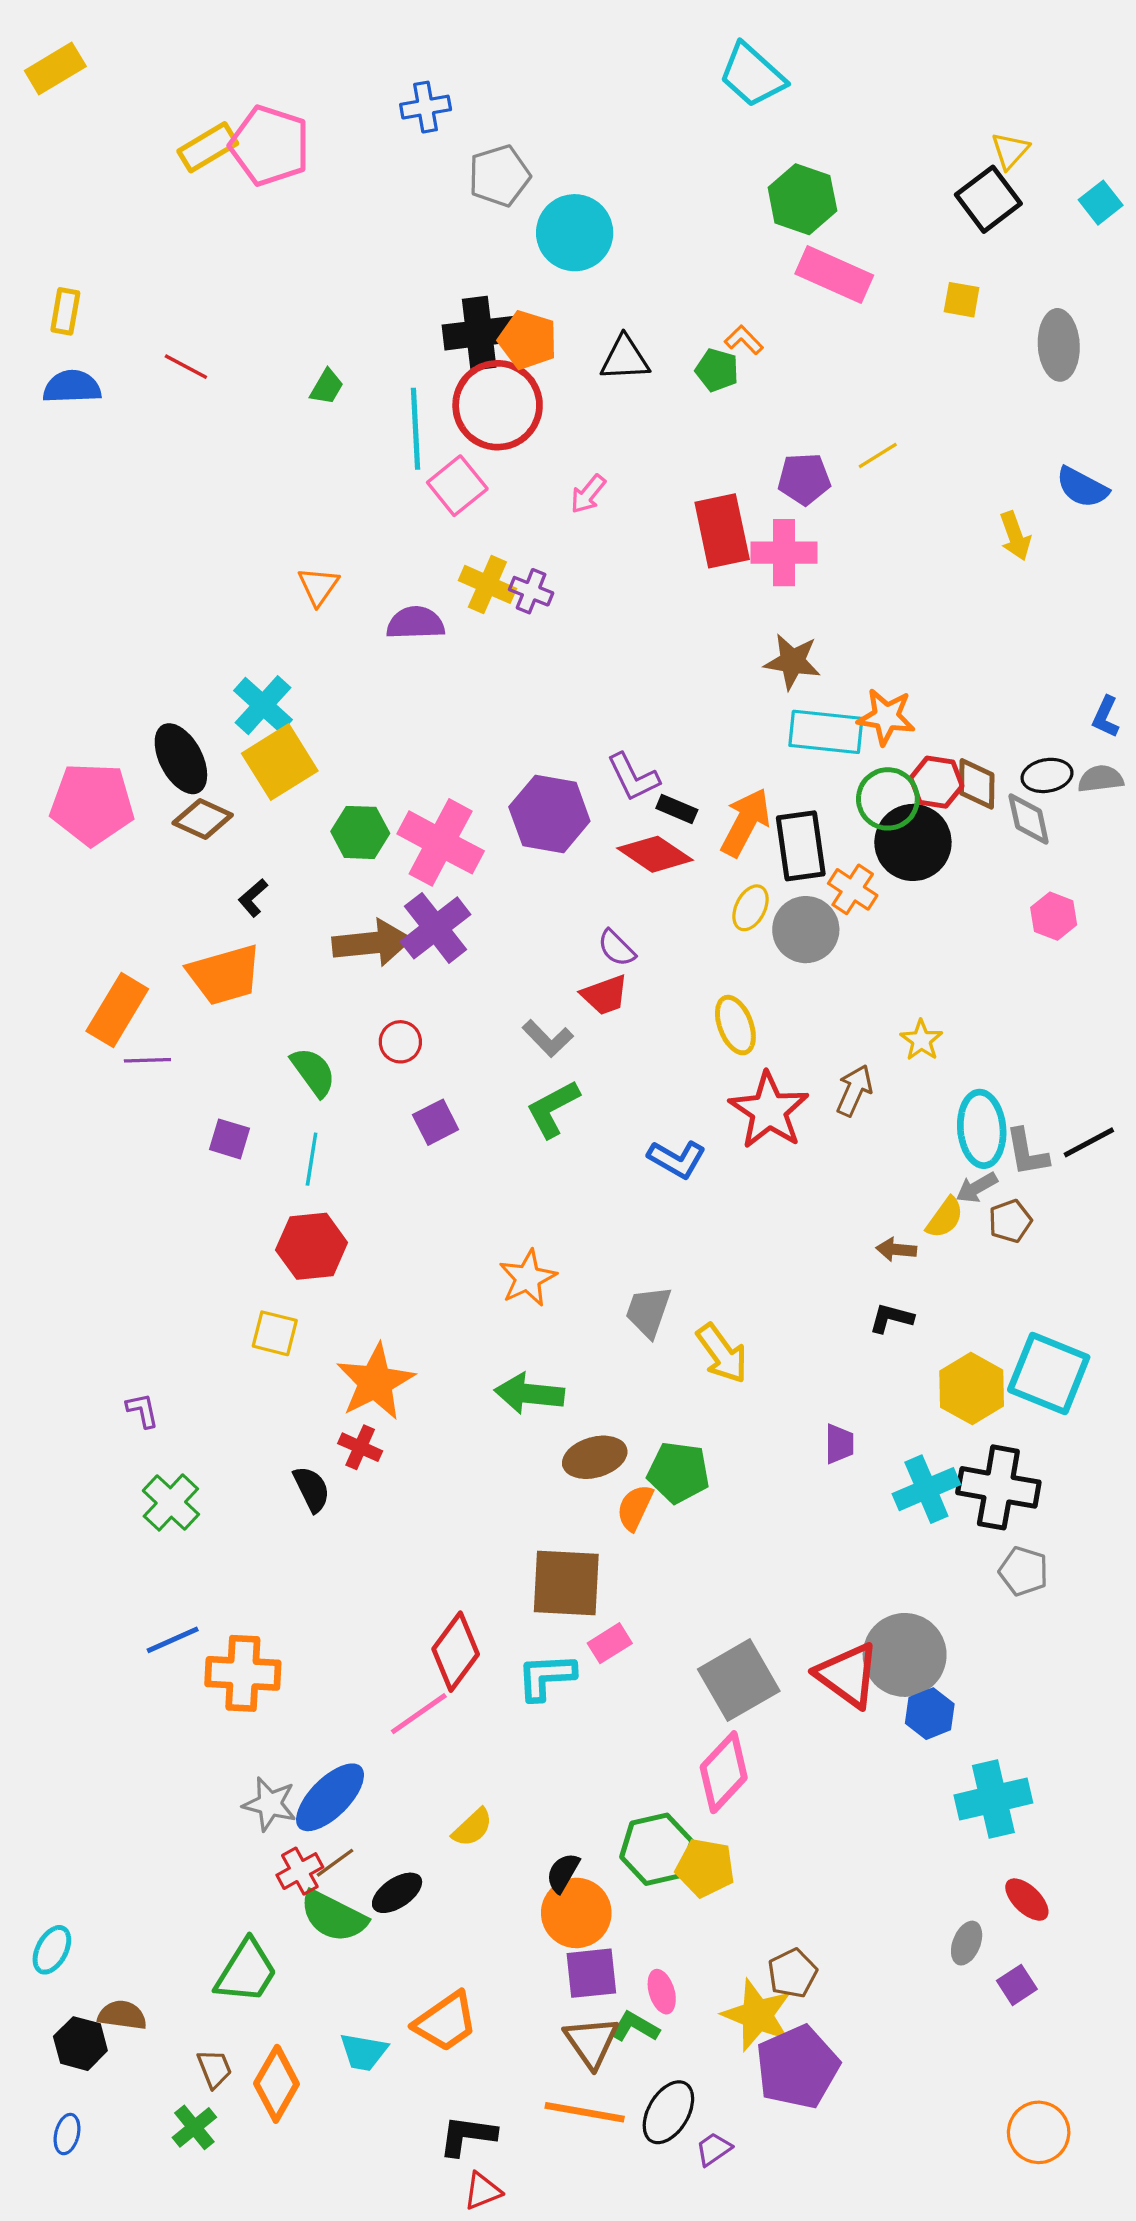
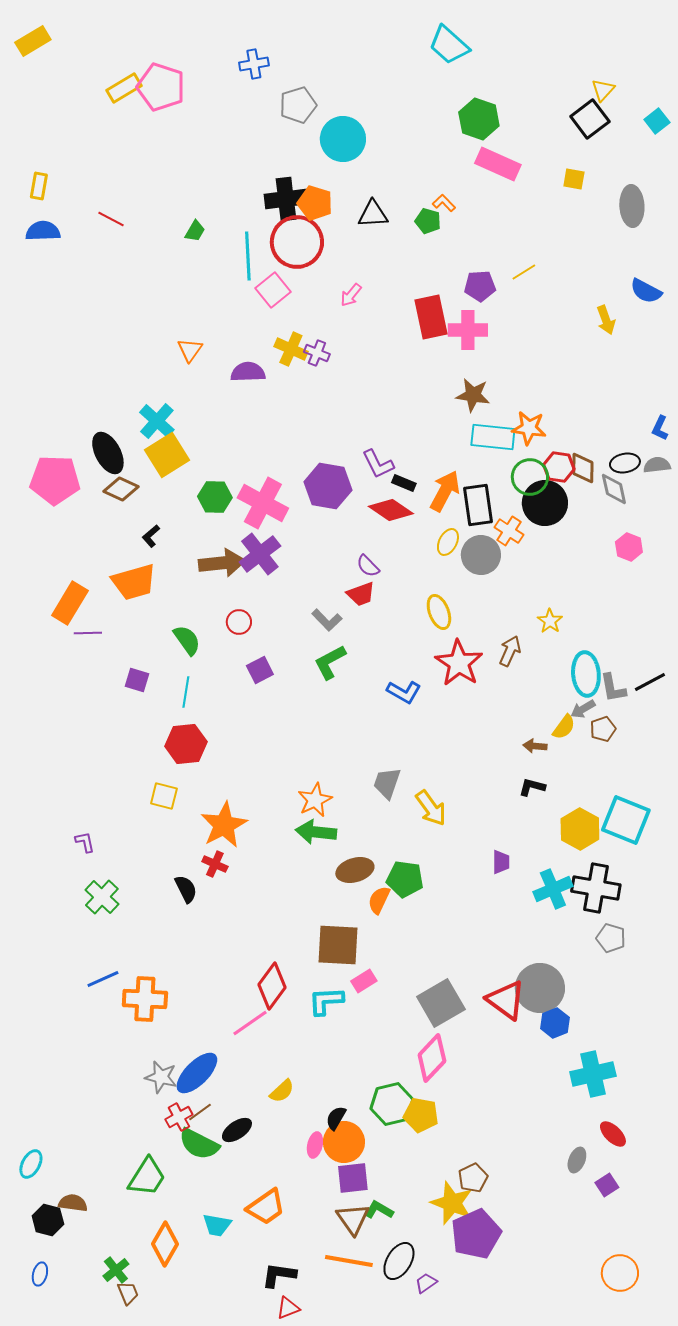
orange star: (528, 1278) -> (315, 800), moved
pink ellipse: (662, 1992) -> (315, 1145), moved, turned 30
brown trapezoid: (214, 2069) -> (128, 1293), moved

